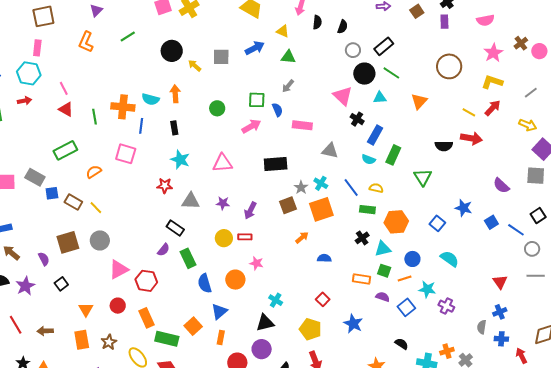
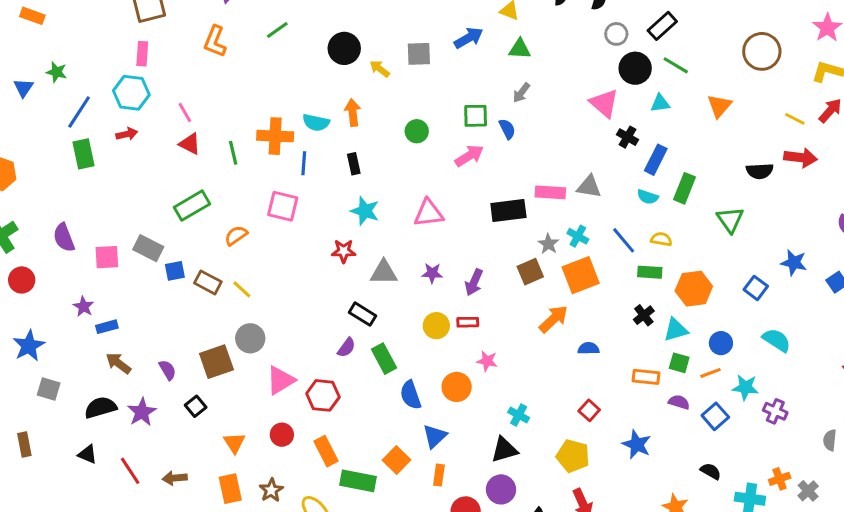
pink rectangle: (302, 125) -> (550, 192), moved
orange arrow: (302, 238) -> (554, 319), size x1.5
brown square: (68, 242) -> (216, 362), moved

